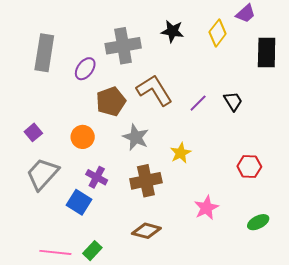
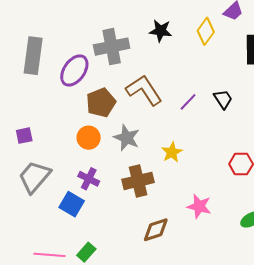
purple ellipse: (85, 69) -> (74, 71), size x1.4
purple square: (33, 132) -> (24, 136), turned 30
orange circle: (83, 137) -> (89, 138), moved
pink star: (206, 208) -> (199, 206), turned -30
brown diamond: (146, 231) -> (156, 230), moved, turned -32

